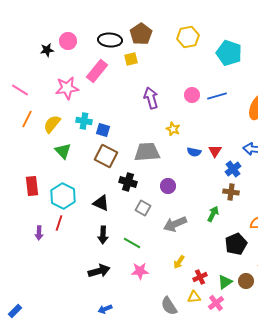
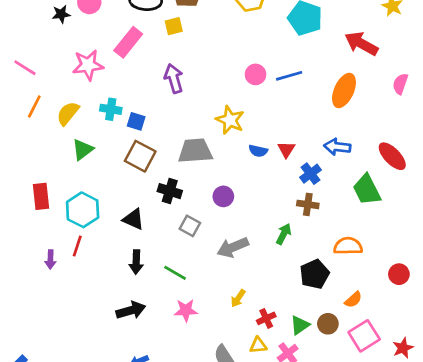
purple arrow: (151, 98) -> (174, 78), moved
yellow star: (173, 129) -> (230, 120), size x1.5
green triangle: (63, 151) -> (83, 149), turned 36

